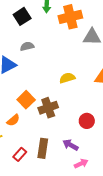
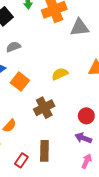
orange square: (26, 100) -> (20, 81), moved
purple arrow: (70, 145) -> (83, 138), moved
pink arrow: (81, 164) -> (87, 161), turned -32

